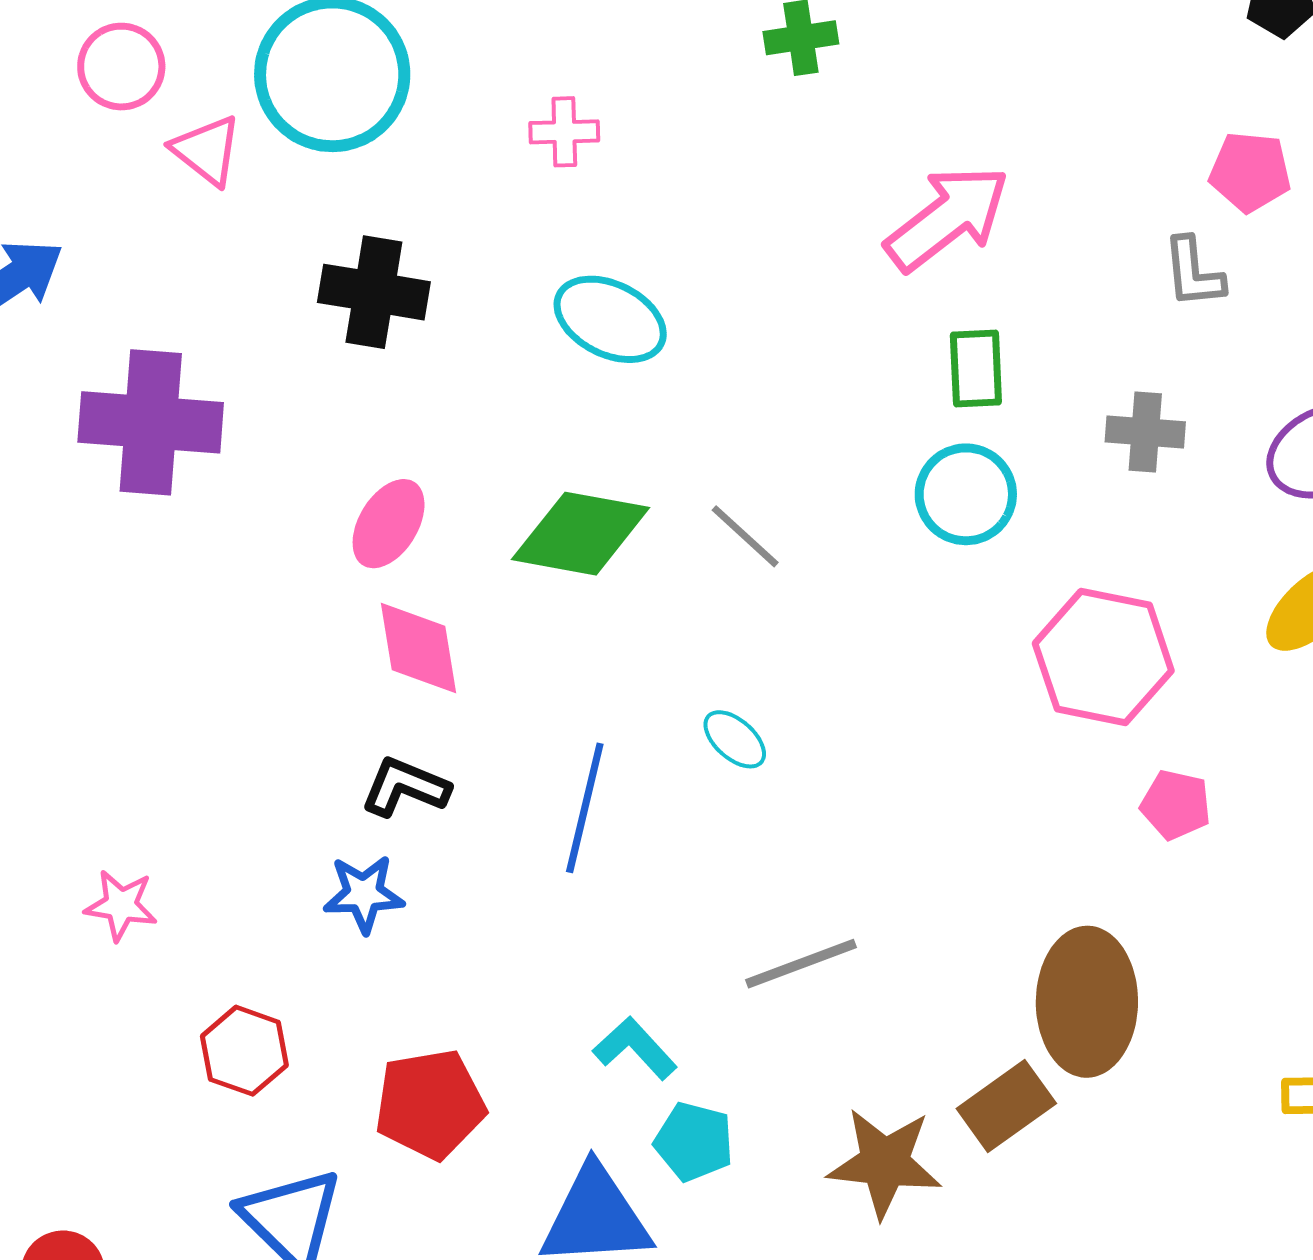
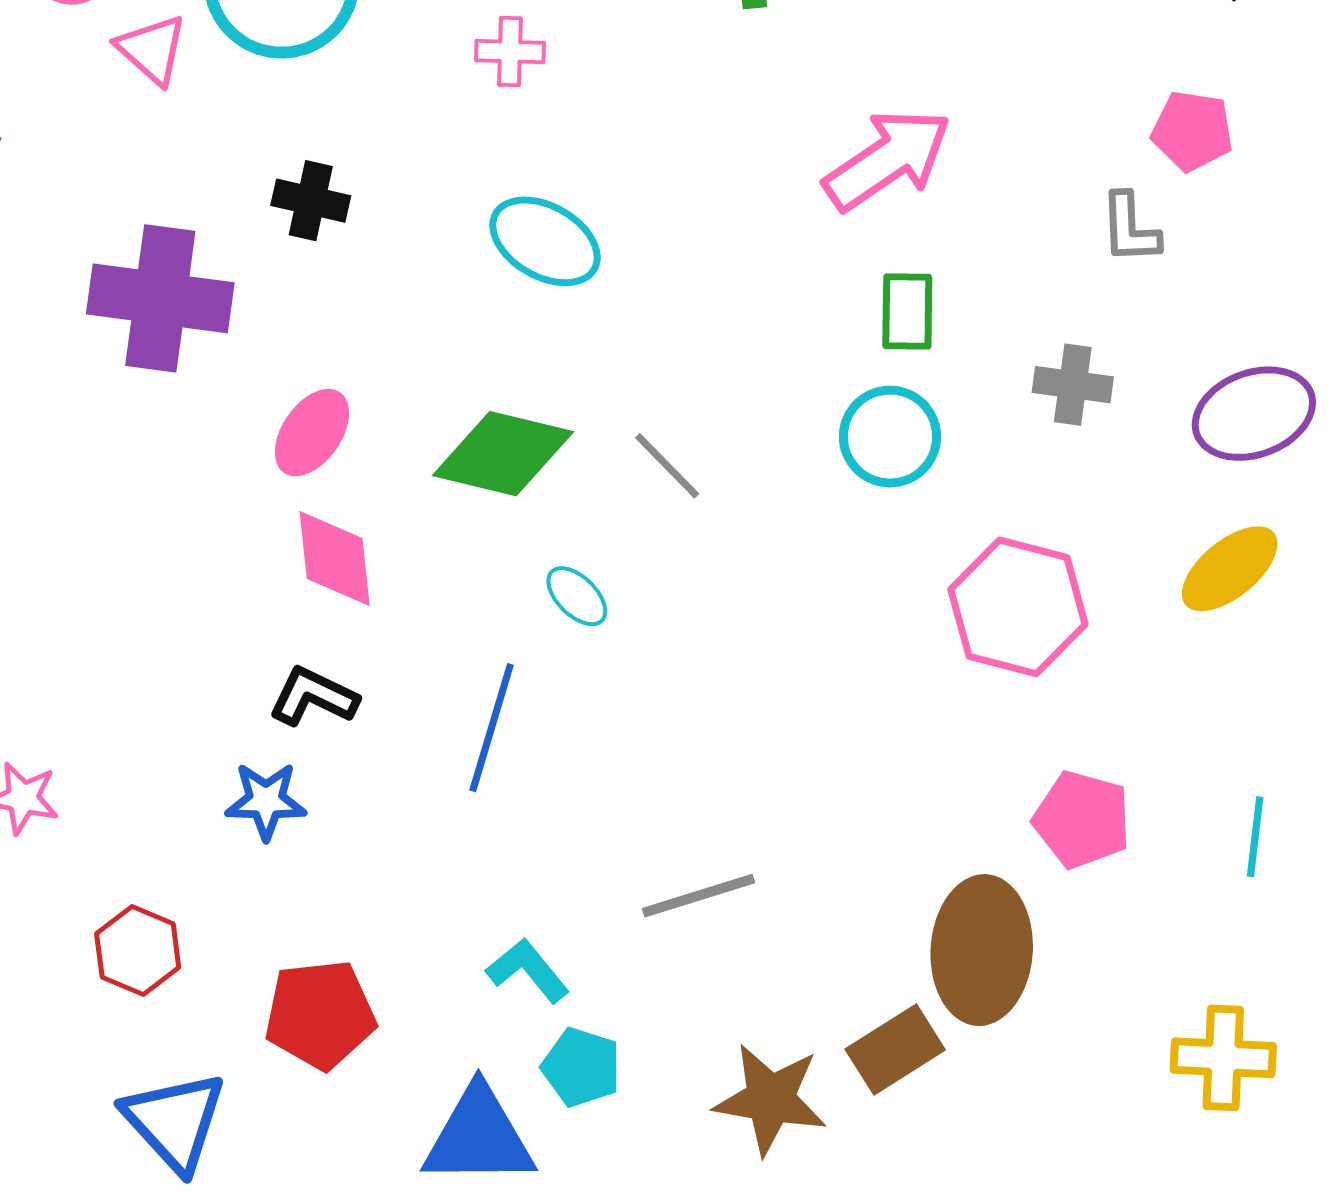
black cross: (374, 292) -> (311, 201), size x0.7
purple cross: (151, 422) -> (160, 298), moved
cyan ellipse: (735, 739) -> (577, 596), moved
pink pentagon: (1176, 805) -> (1082, 820), moved, size x1.4

